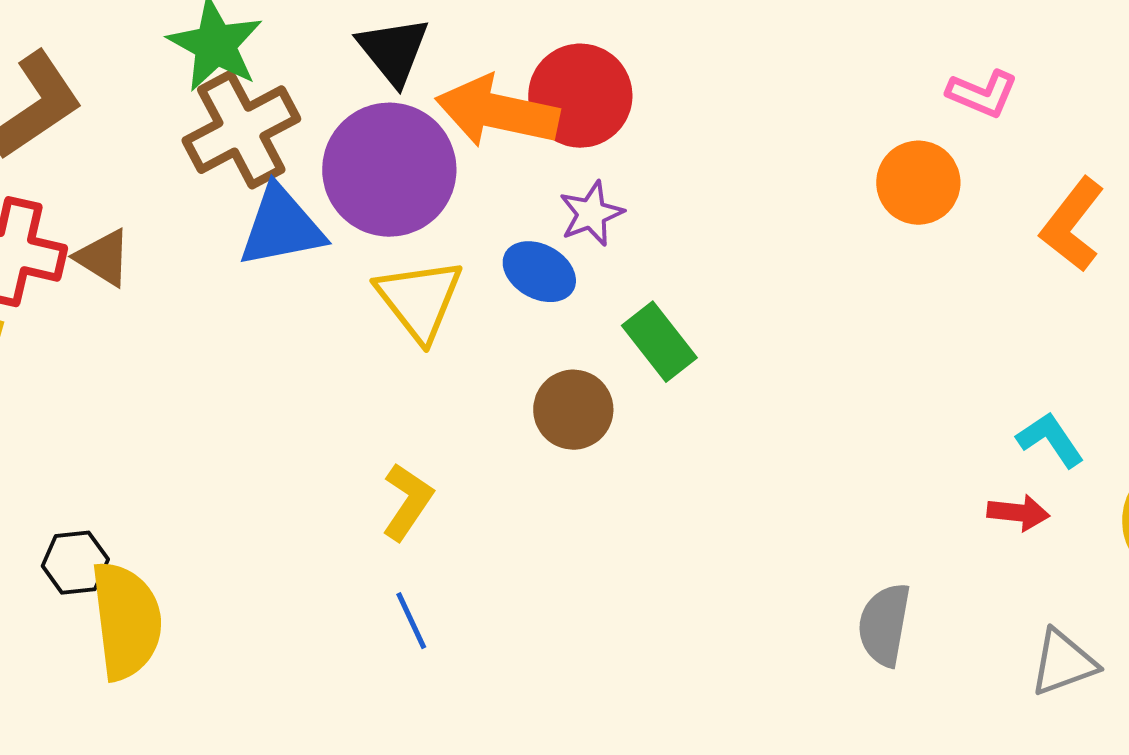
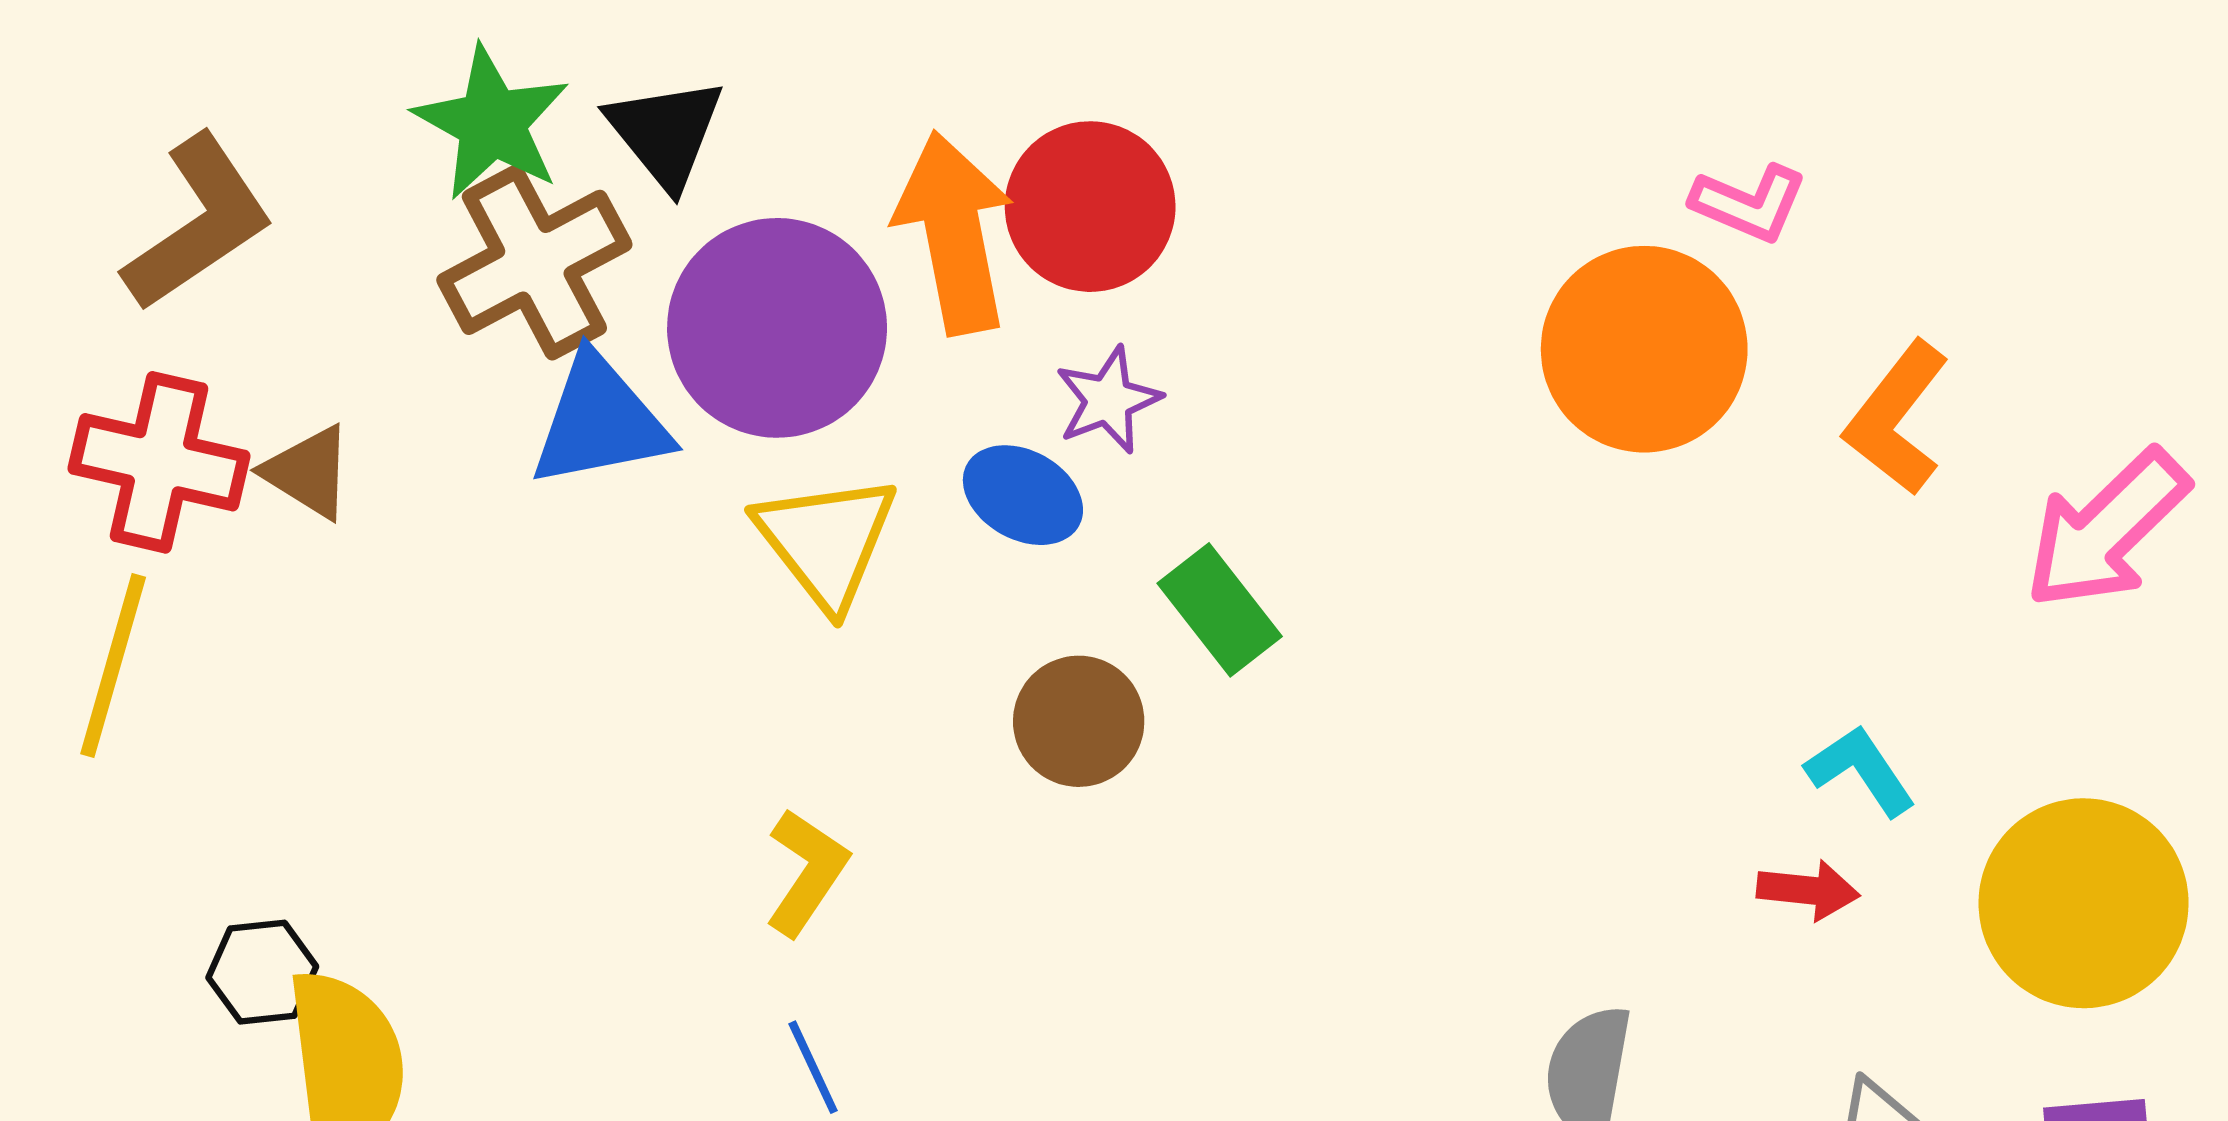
black triangle: (393, 51) -> (666, 133), moved
orange arrow: (497, 112) -> (954, 233), turned 67
orange circle: (918, 183) -> (1644, 349), size x1.5

